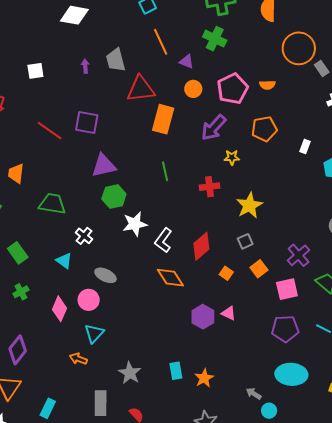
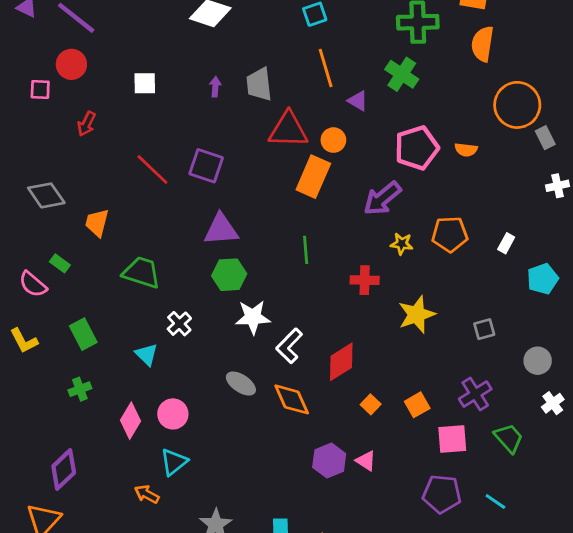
orange circle: (193, 89) -> (333, 140), moved
orange pentagon: (264, 129) -> (450, 234), moved
gray square: (245, 241) -> (484, 329), moved
gray ellipse: (105, 275) -> (241, 384), moved

